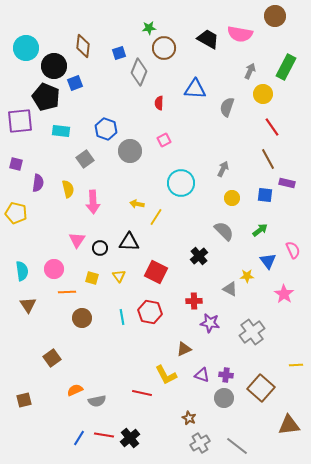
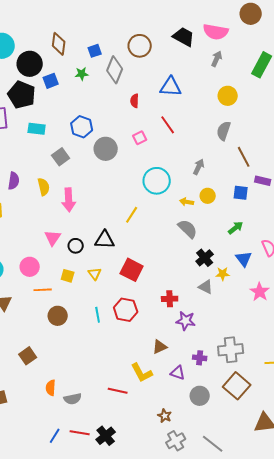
green star: (149, 28) -> (82, 74), moved
gray arrow: (250, 71) -> (217, 59), moved
yellow circle: (263, 94) -> (228, 96), moved
gray semicircle: (227, 107) -> (224, 131), moved
red line: (272, 127) -> (168, 125), moved
yellow arrow: (137, 204) -> (187, 202), moved
gray semicircle: (224, 231) -> (188, 229), moved
black cross: (199, 256) -> (205, 258), moved
gray cross: (252, 332) -> (231, 350), moved, turned 30
purple cross: (226, 375) -> (200, 358), moved
orange semicircle: (75, 390) -> (51, 388), turned -63

